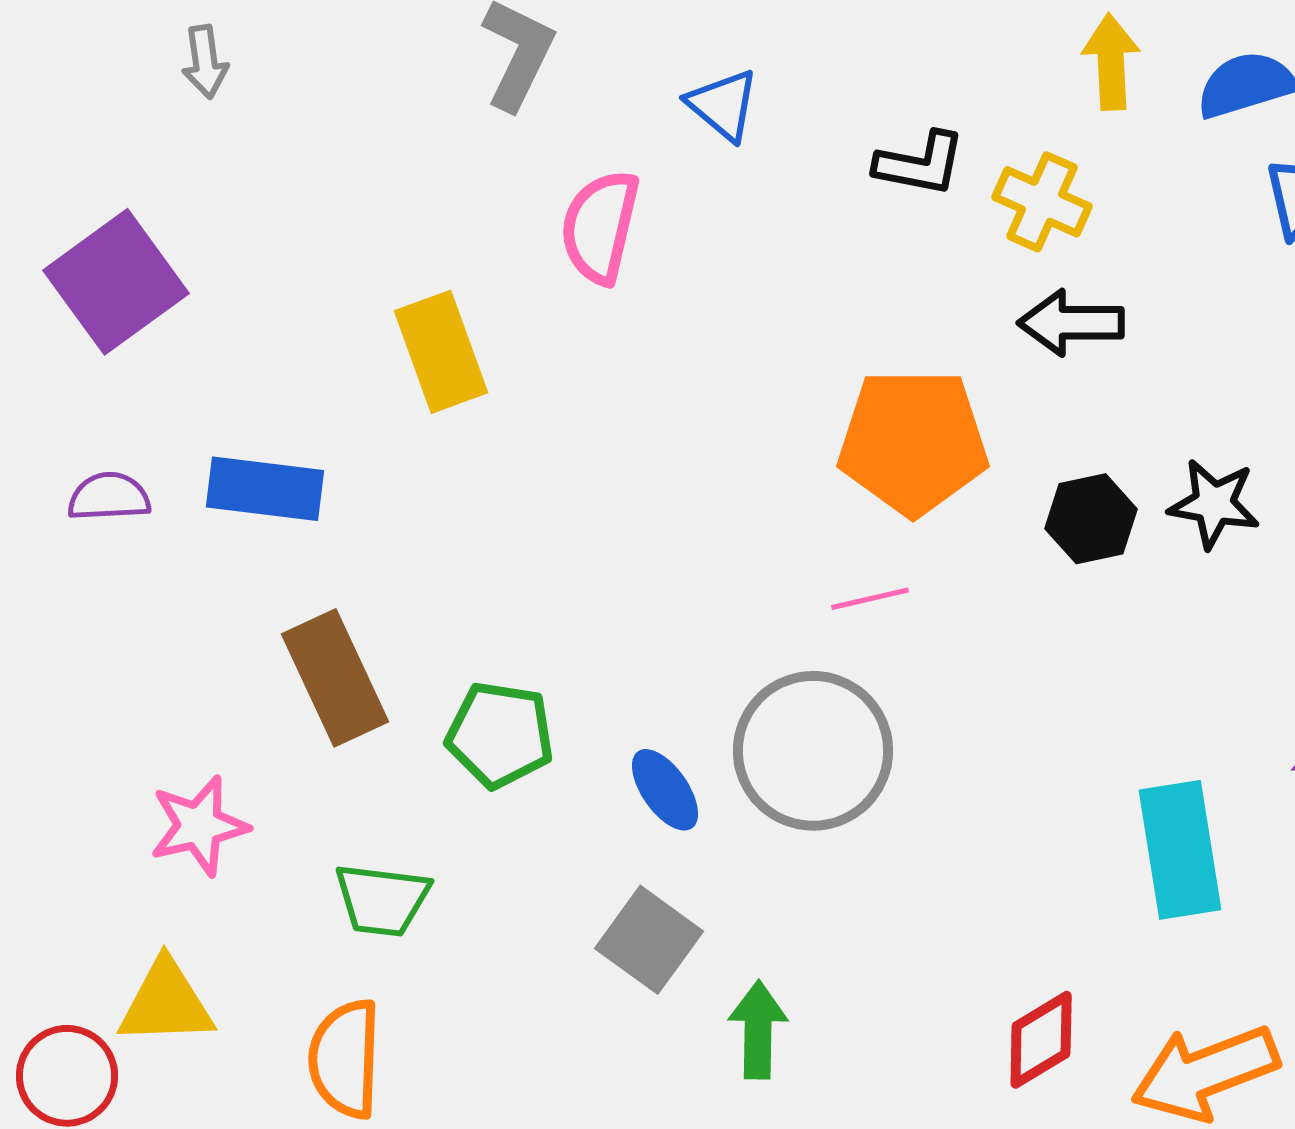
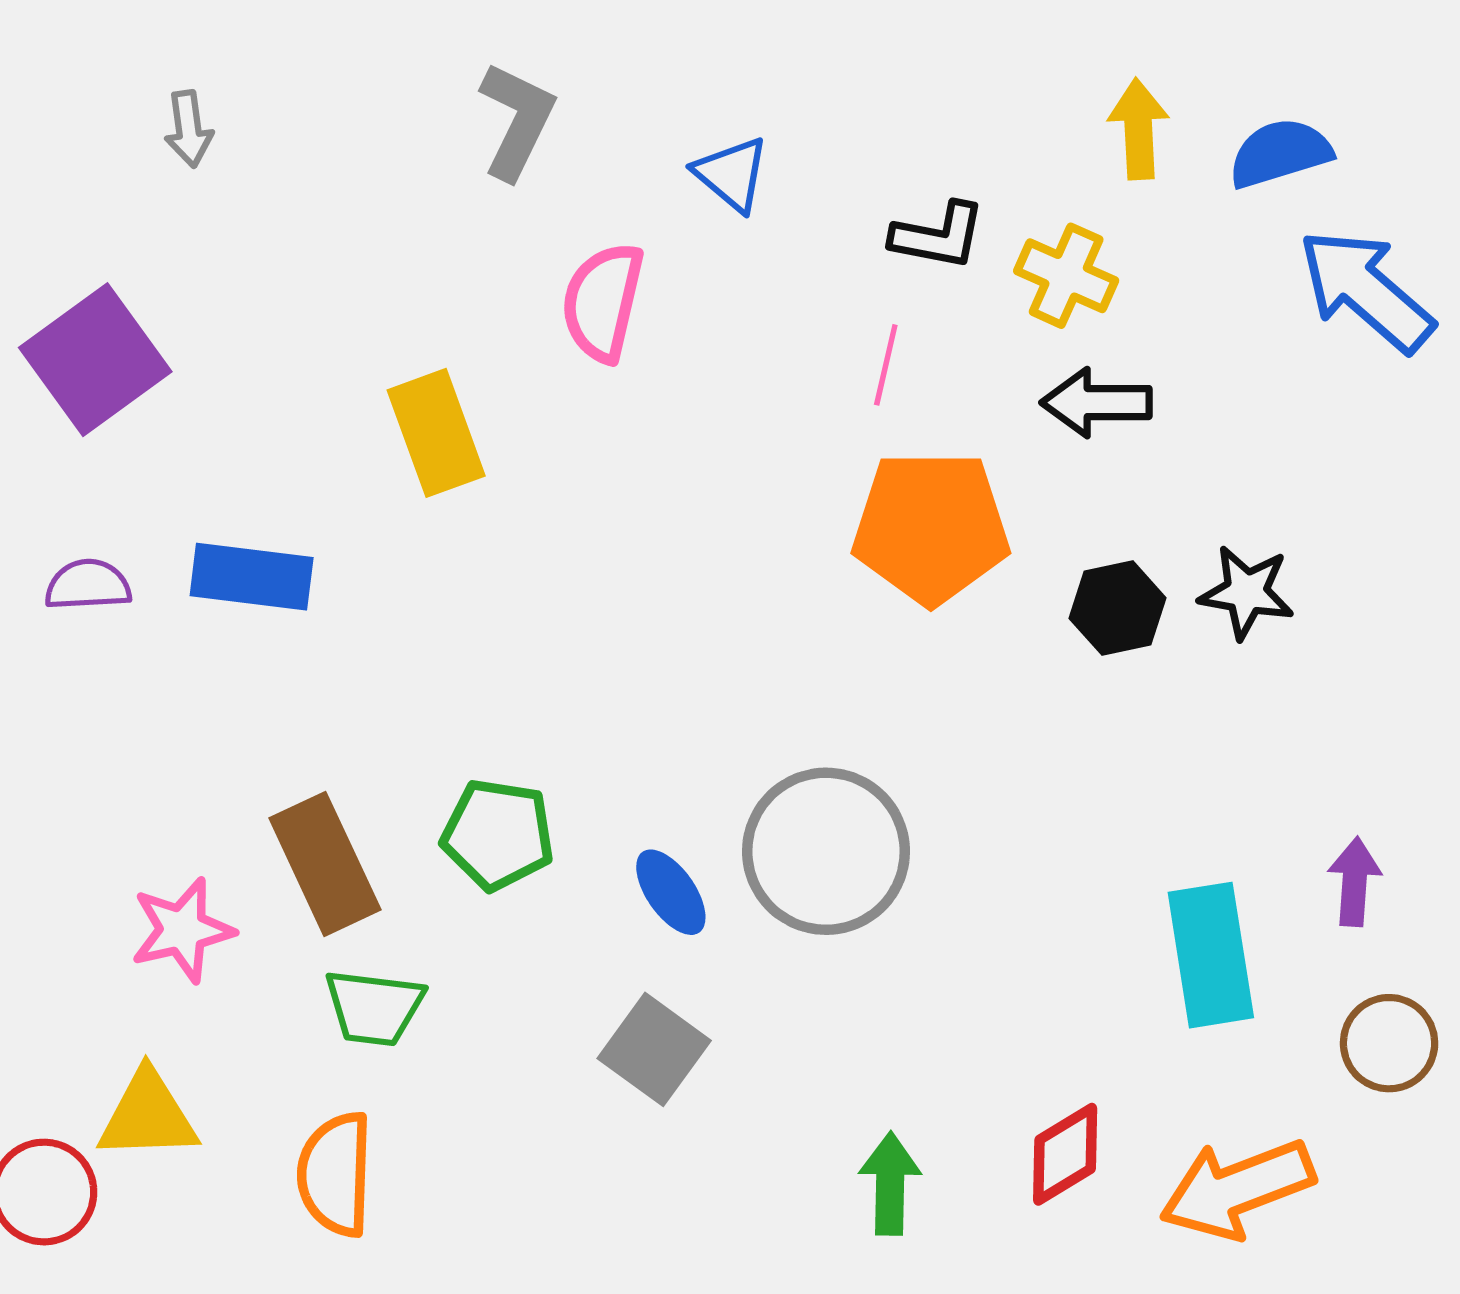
pink line: (870, 599) -> (886, 365), moved, turned -64
brown rectangle: (335, 678) -> (325, 864), moved
green arrow: (758, 1030) -> (890, 1184), moved

